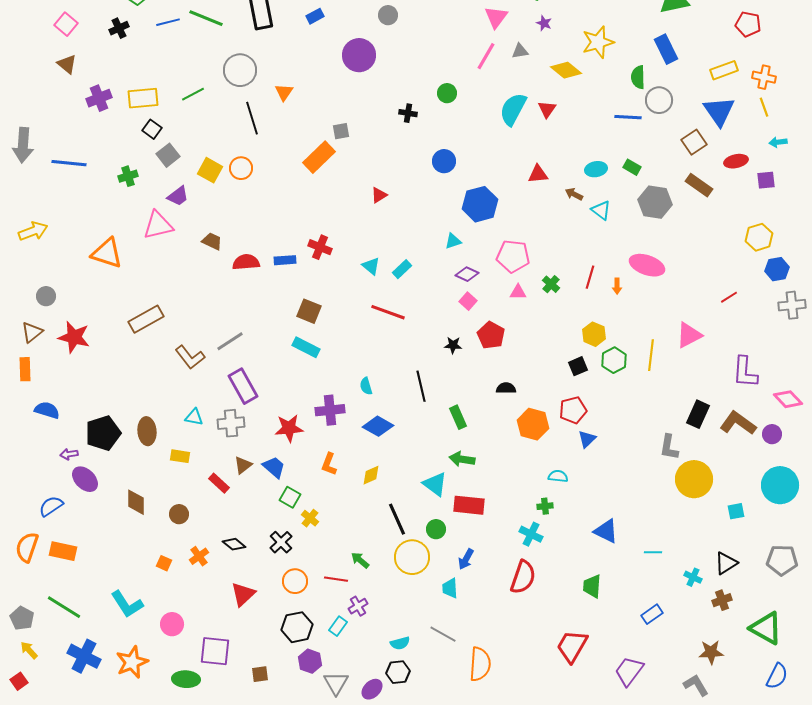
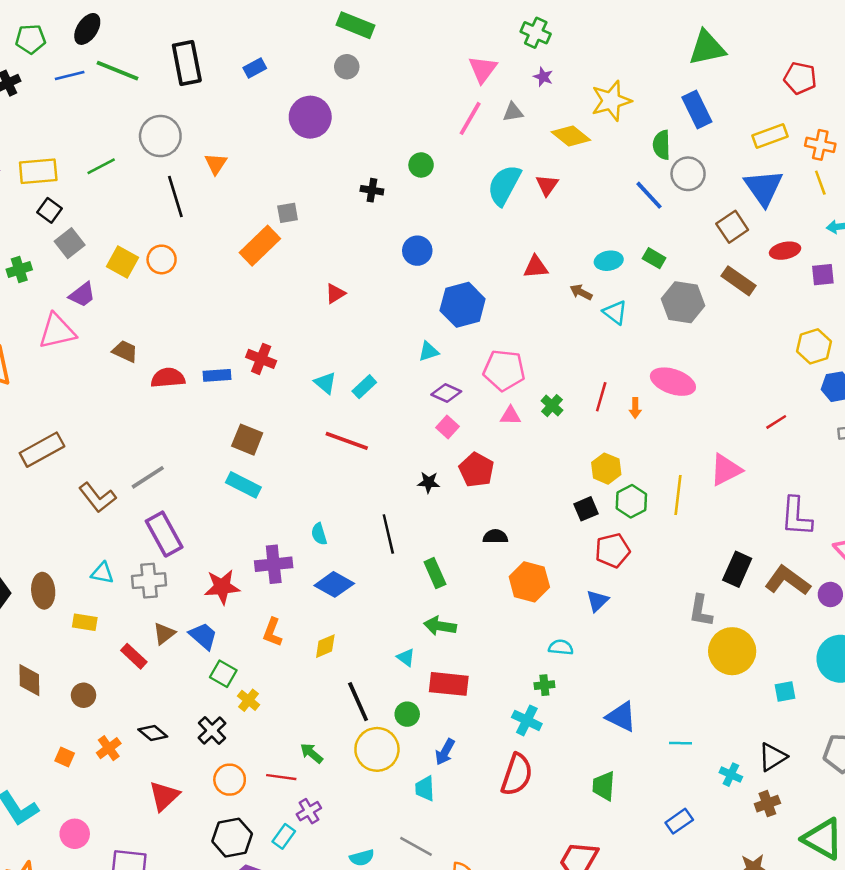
blue line: (628, 117) -> (649, 195), turned 44
red pentagon: (573, 410) -> (612, 550), moved
cyan triangle: (435, 484) -> (406, 657), size x0.6

